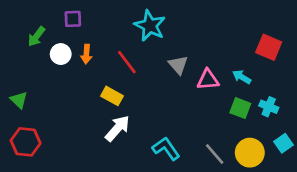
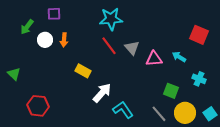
cyan star: (150, 26) -> (111, 19), turned -30
red line: (127, 62) -> (109, 46), moved
green square: (240, 108) -> (171, 91), moved
white arrow: (117, 128) -> (102, 93), moved
red hexagon: (26, 142) -> (38, 106), moved
cyan square: (284, 143) -> (210, 114), moved

